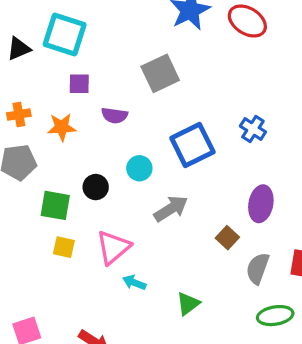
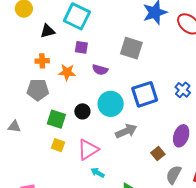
black triangle: (19, 49) -> (48, 31), moved
gray square: (160, 73) -> (131, 48), turned 35
cyan circle: (139, 168) -> (111, 104), size x1.6

